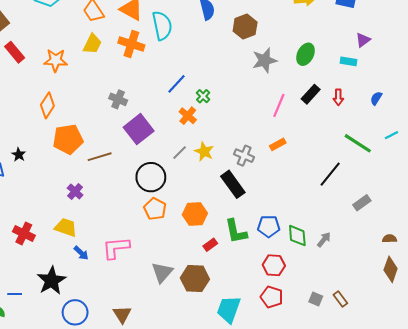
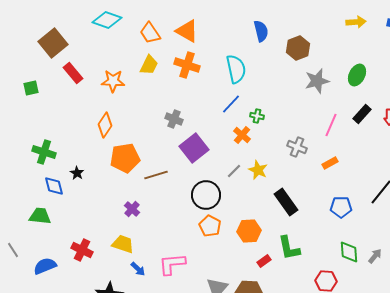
cyan semicircle: (162, 26) -> (236, 69), moved
green cross: (203, 96) -> (257, 116), turned -32
gray cross: (244, 156) -> (297, 147), moved
blue pentagon: (269, 226) -> (341, 207), moved

